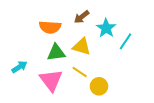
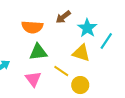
yellow triangle: (82, 46) -> (81, 53), moved
pink triangle: (51, 80) -> (33, 79), size x0.7

